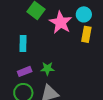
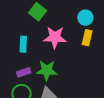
pink star: (61, 22) -> (55, 37), moved, turned -30
green star: (47, 69) -> (47, 70), size x1.5

